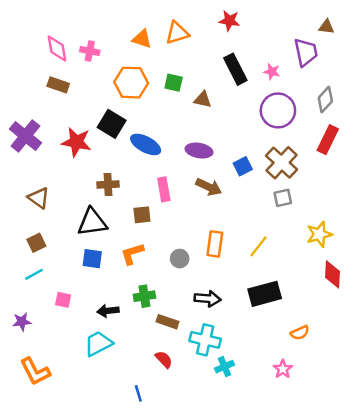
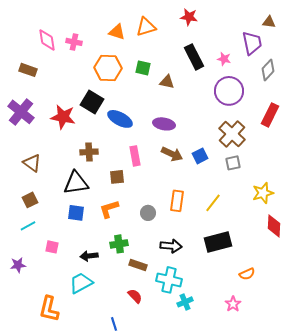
brown rectangle: (58, 85) -> (28, 70), moved
gray diamond: (325, 100) -> (268, 70), moved
blue square: (243, 166) -> (200, 156), moved
orange L-shape: (35, 371) -> (49, 309), moved, turned 40

